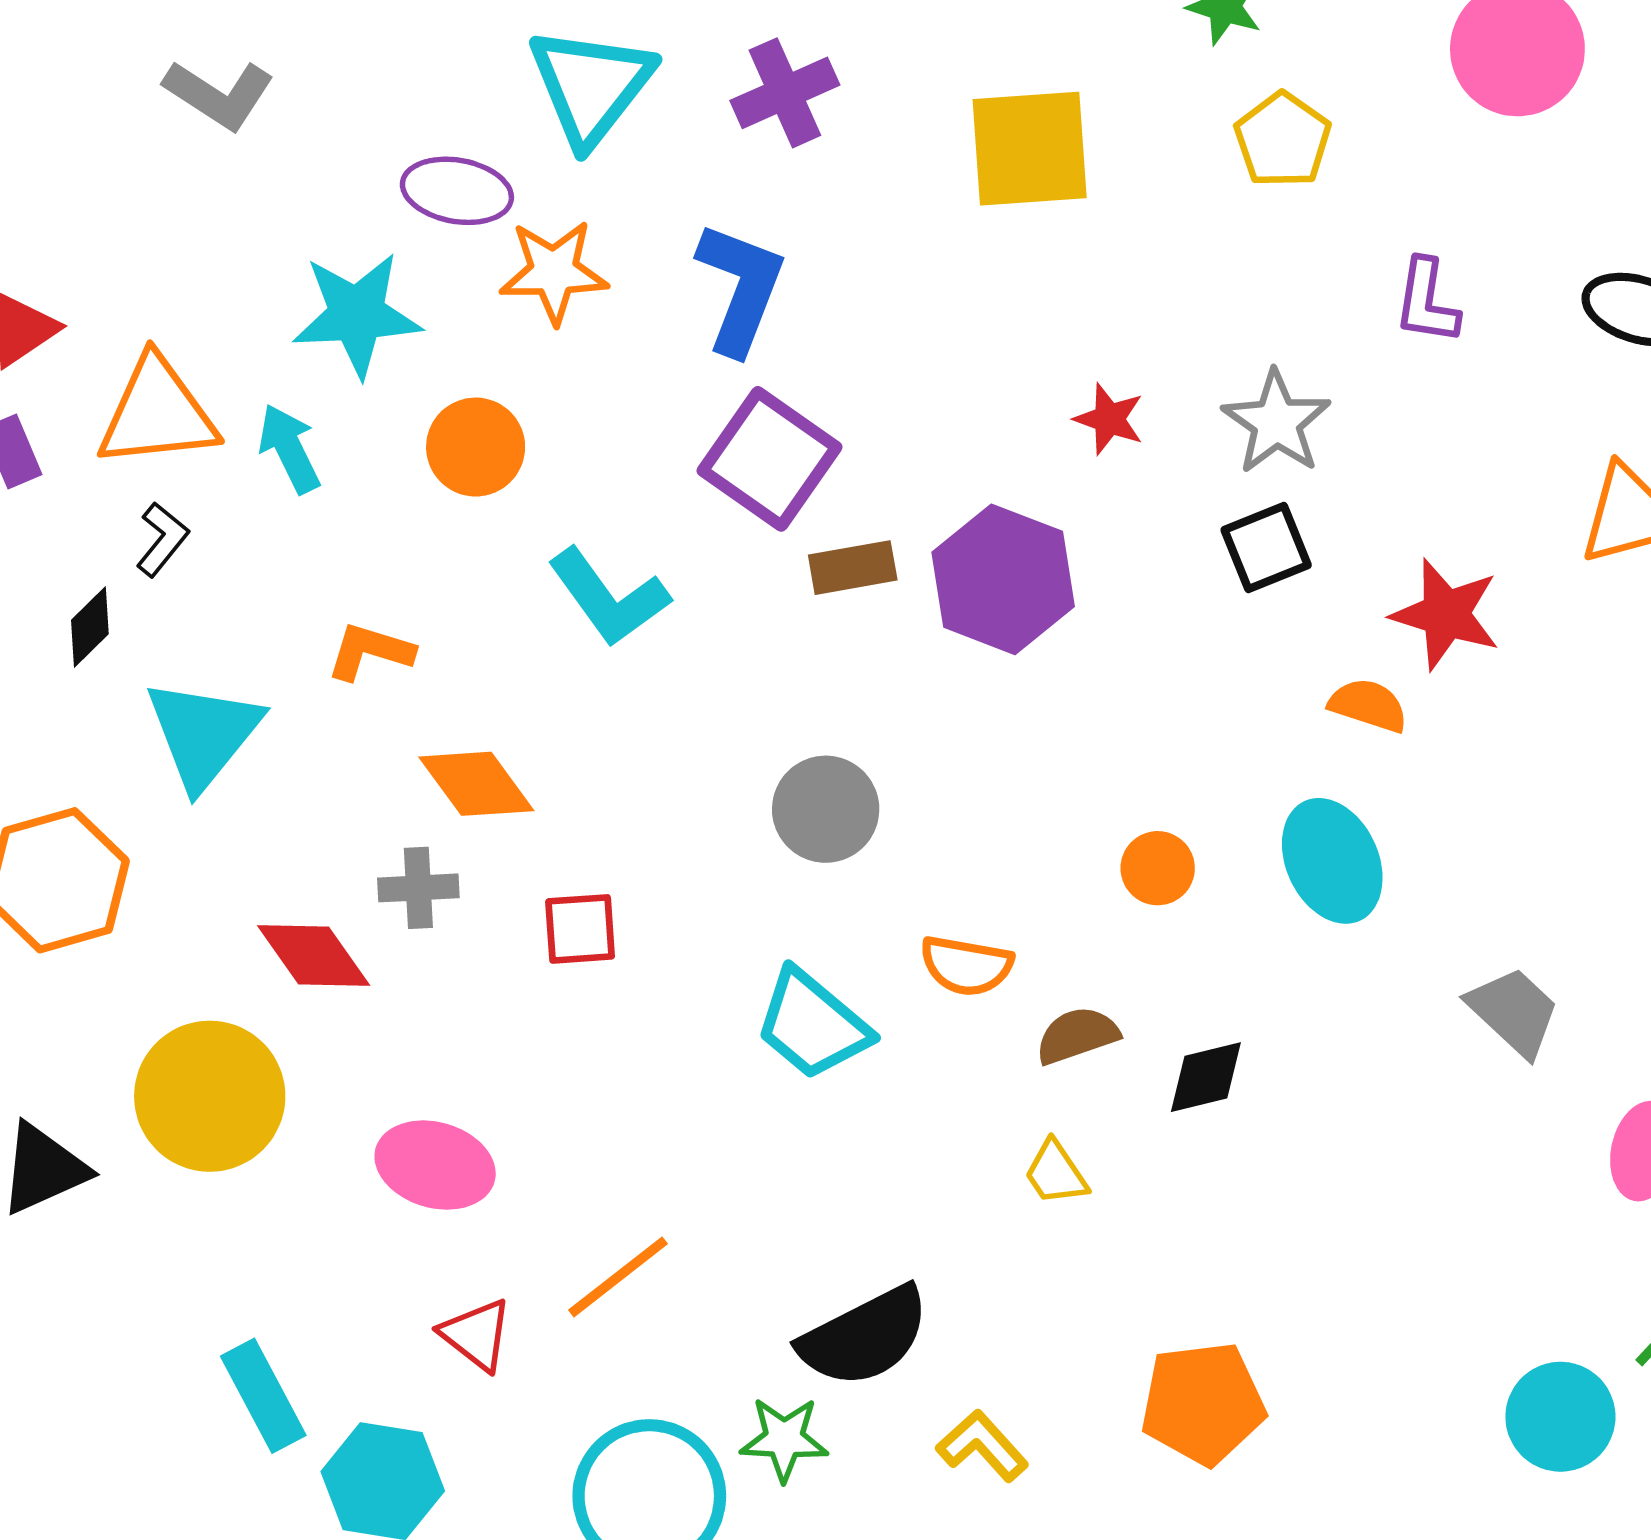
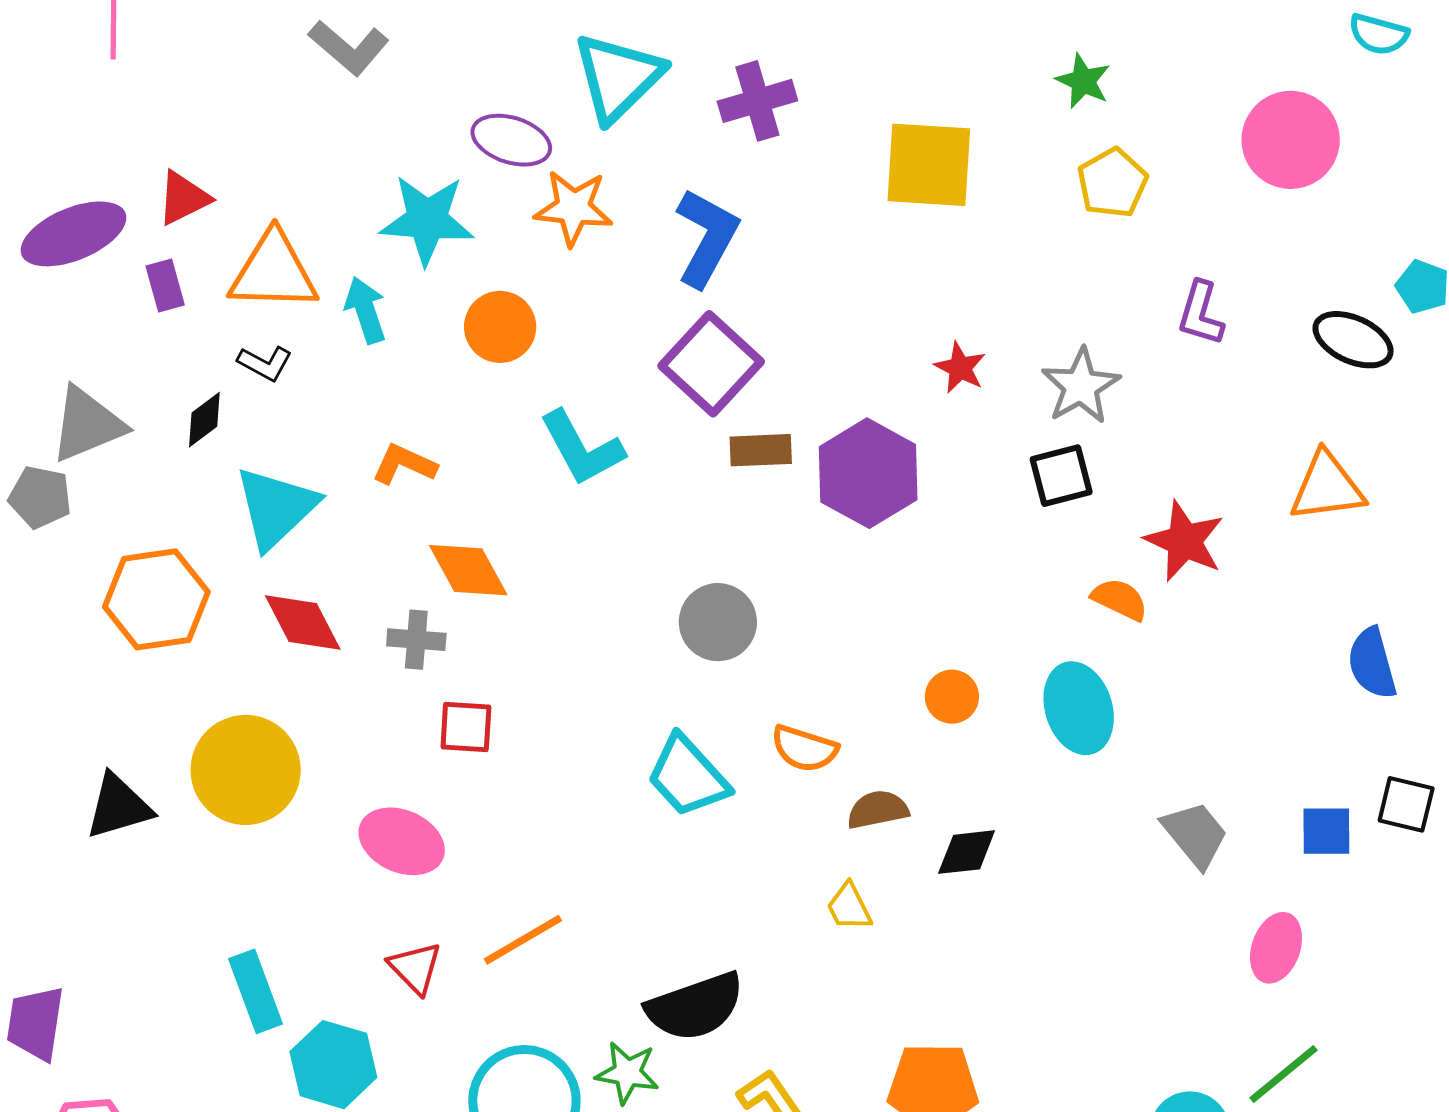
black L-shape: (162, 539) -> (265, 363), turned 72
red square: (580, 929) -> (466, 727), moved
red diamond: (314, 956) -> (303, 622), moved

